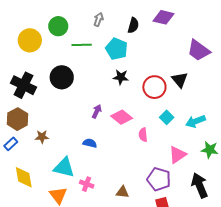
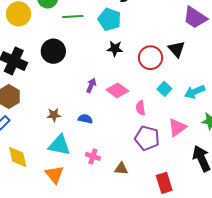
brown star: (42, 137) -> (54, 115), moved
purple pentagon: (159, 179) -> (147, 138), moved
pink cross: (87, 184) -> (93, 156), moved

